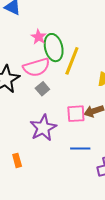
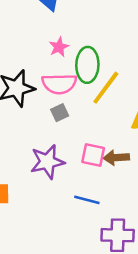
pink star: (39, 37) -> (59, 47), moved

